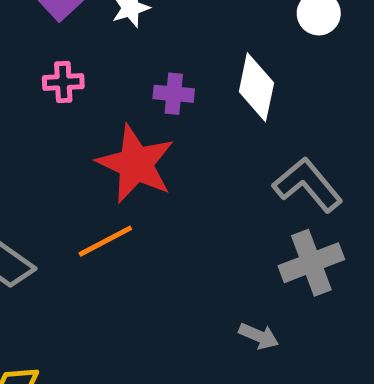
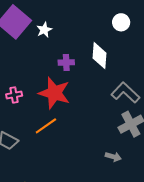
pink cross: (63, 82) -> (14, 95), moved

